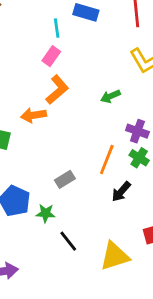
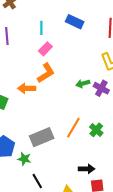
cyan line: (57, 28) -> (41, 28), moved
purple cross: (137, 131) -> (101, 88), moved
gray rectangle: (65, 179) -> (42, 137), size x1.6
black arrow: (121, 192) -> (87, 169), moved, turned -140

